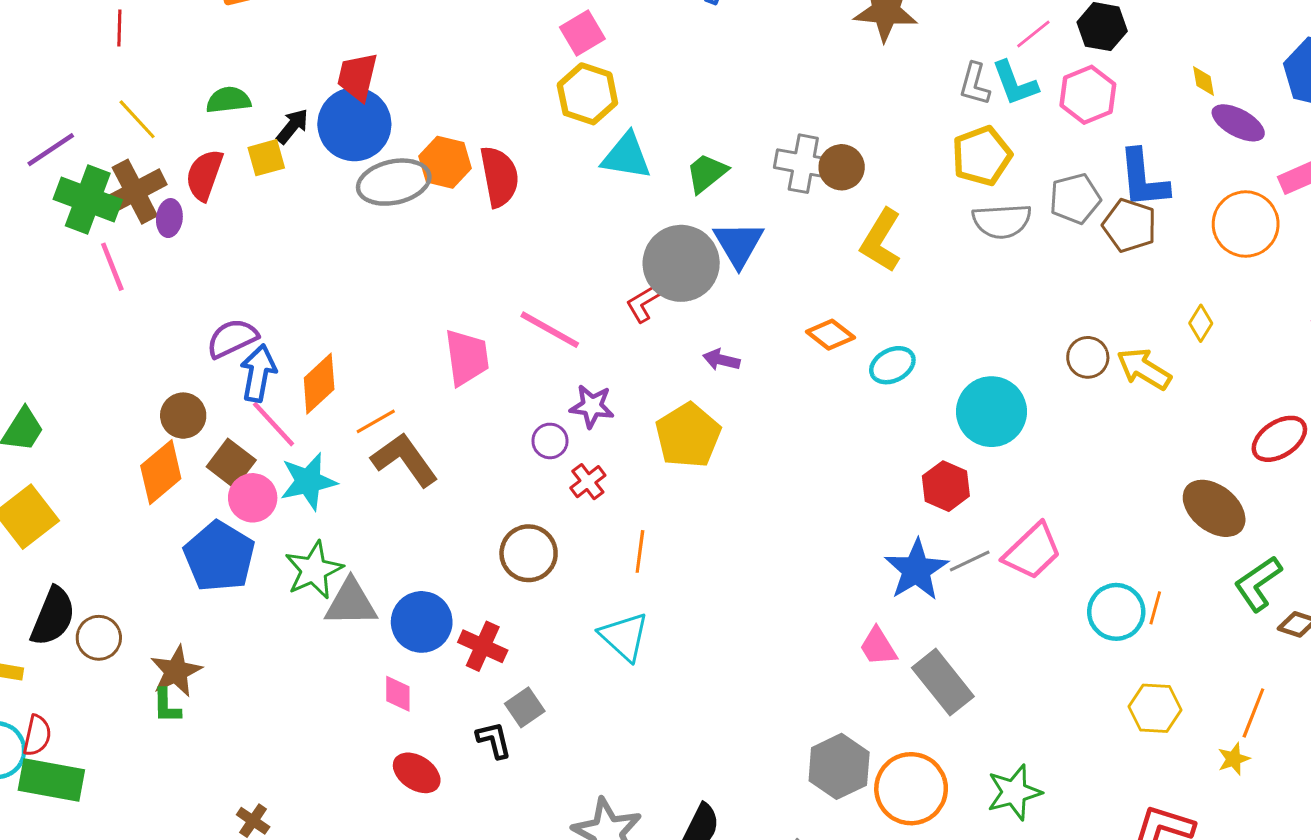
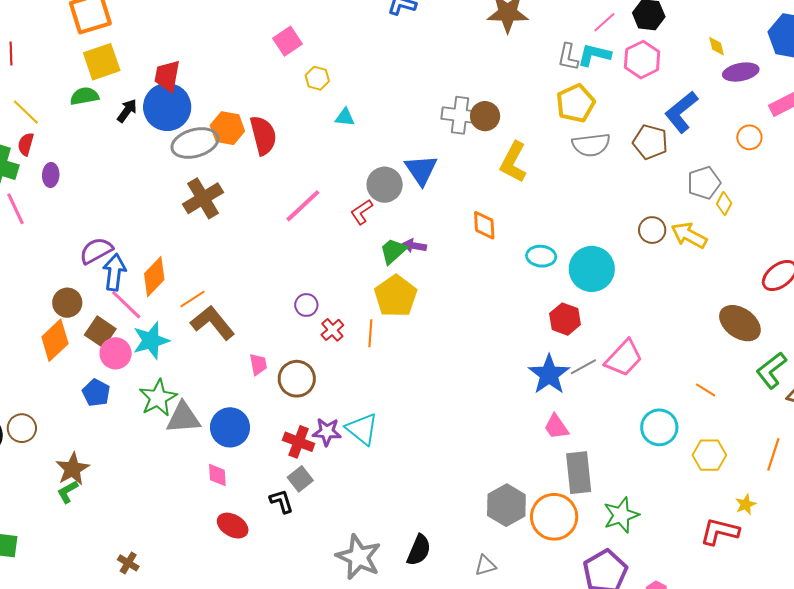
pink square: (582, 33) -> (288, 41), moved
cyan L-shape: (1015, 83) -> (594, 55), turned 128
yellow hexagon: (587, 94) -> (317, 78), size x0.6
purple ellipse: (1238, 123) -> (741, 72), turned -36
cyan triangle: (626, 156) -> (345, 117), size x0.6
yellow square: (266, 158) -> (102, 62), moved, size x1.5
green trapezoid: (707, 173) -> (393, 251), moved
red semicircle: (204, 175) -> (26, 144), moved, size x0.7
blue L-shape: (1143, 179) -> (681, 112), turned 60
brown cross: (135, 192) -> (203, 198), moved
gray pentagon: (1075, 199) -> (704, 183), moved
orange circle: (1246, 224) -> (749, 137), size x0.6
brown pentagon: (1130, 225) -> (650, 142), moved
gray circle: (681, 263) -> (385, 185), size x0.7
pink line: (550, 330) -> (303, 206), moved, turned -69
orange diamond: (830, 335) -> (484, 225), turned 52
pink trapezoid: (467, 357) -> (258, 364), moved, size x0.6
cyan ellipse: (892, 365) -> (541, 256), moved, turned 36
purple star: (592, 406) -> (327, 432), moved
orange line: (640, 551) -> (370, 333), moved
blue pentagon: (219, 556) -> (96, 393), size x0.6
orange line: (1155, 608) -> (706, 390), turned -70
cyan circle: (1116, 612) -> (659, 427), moved
brown circle: (99, 638) -> (22, 428), moved
red cross: (483, 646) -> (299, 442), moved
pink trapezoid: (878, 647) -> (556, 427), moved
gray rectangle: (943, 682) -> (579, 473), moved, turned 36
green L-shape: (167, 706) -> (68, 492), turned 65
yellow star: (1234, 759) -> (746, 504), moved

